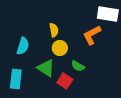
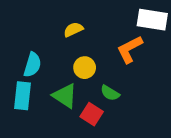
yellow semicircle: (54, 30) -> (73, 30), moved, turned -104
cyan rectangle: (16, 79) -> (23, 96), moved

